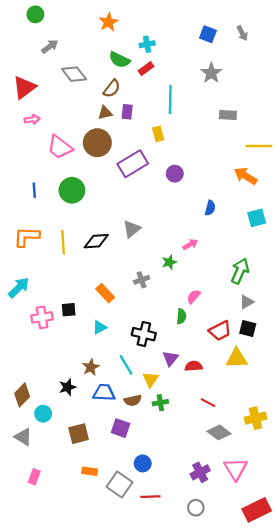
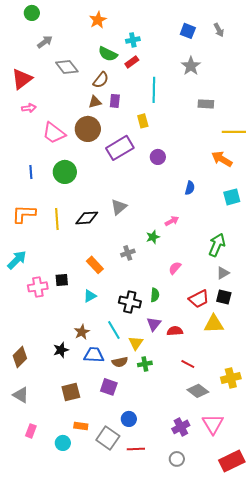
green semicircle: (181, 316) -> (155, 295), moved
cyan circle: (43, 414) -> (63, 443), moved

